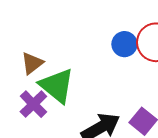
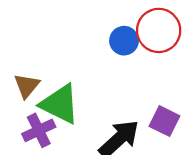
purple cross: (33, 104) -> (39, 130), turned 32

